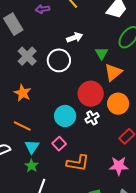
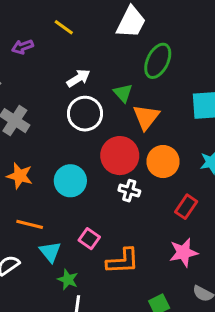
white circle: (59, 60) -> (85, 114), moved
cyan circle: (65, 116) -> (70, 181), moved
white cross: (92, 118) -> (129, 191), turned -32
green star: (32, 166) -> (68, 280), moved

